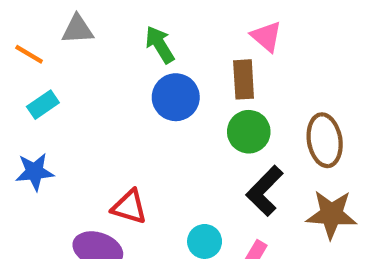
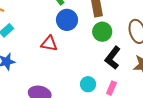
red triangle: (129, 207) -> (49, 44), moved

